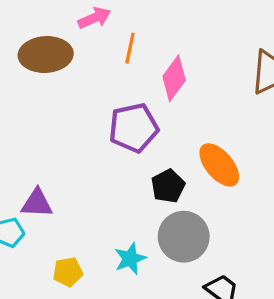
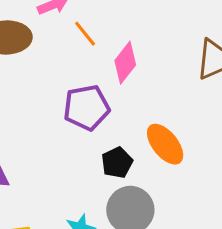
orange line: (130, 48) -> (85, 34), turned -52

